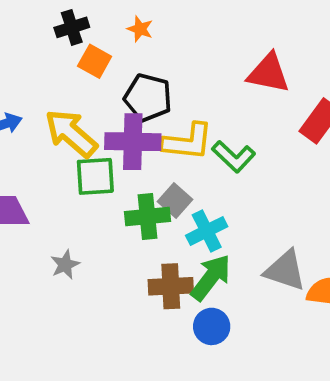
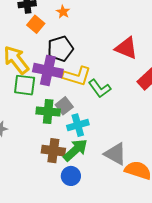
black pentagon: (148, 97) -> (60, 49), turned 30

